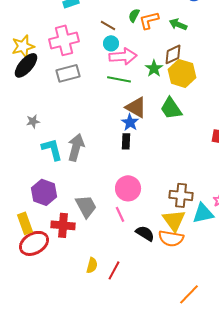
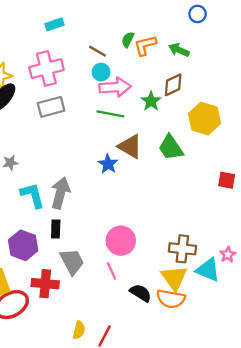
yellow hexagon: (182, 73) -> (205, 119), moved
blue star: (130, 122) -> (108, 164), moved
black rectangle: (126, 141) -> (56, 229), moved
cyan triangle: (203, 213) -> (208, 270), turned 35

